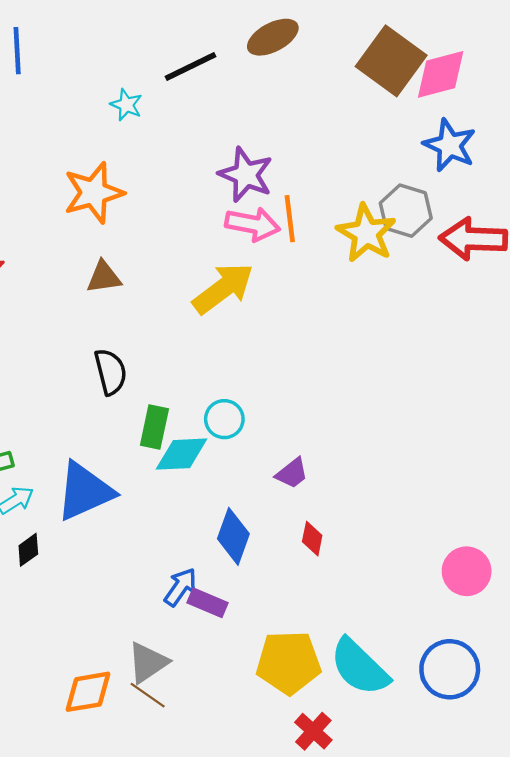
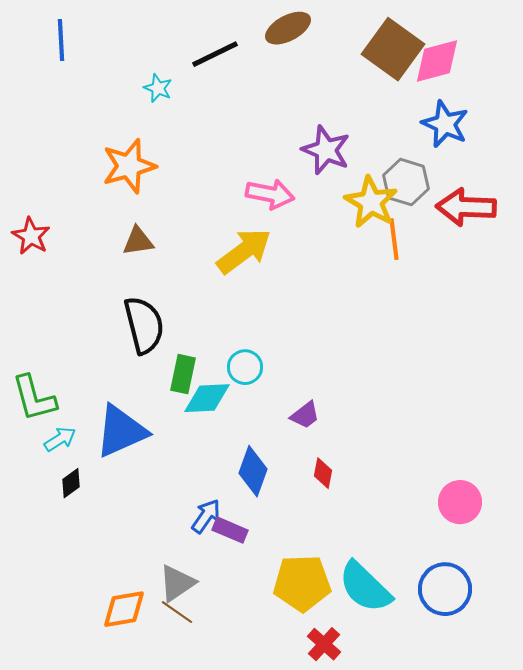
purple star: (246, 175) -> (326, 150), moved
orange line: (290, 219) -> (394, 239), moved
black semicircle: (111, 372) -> (144, 325), size x1.4

